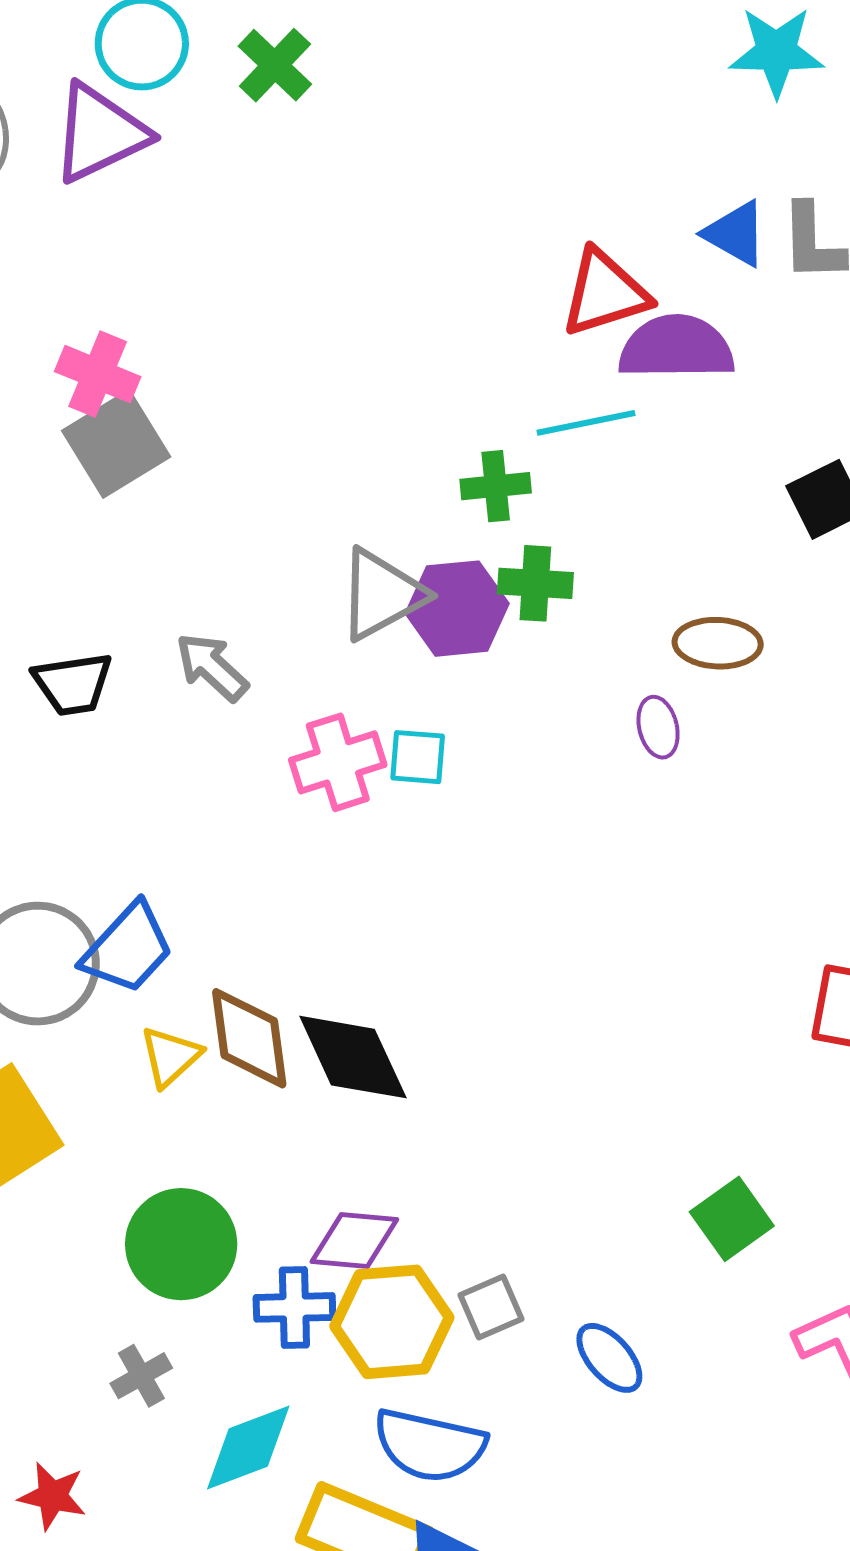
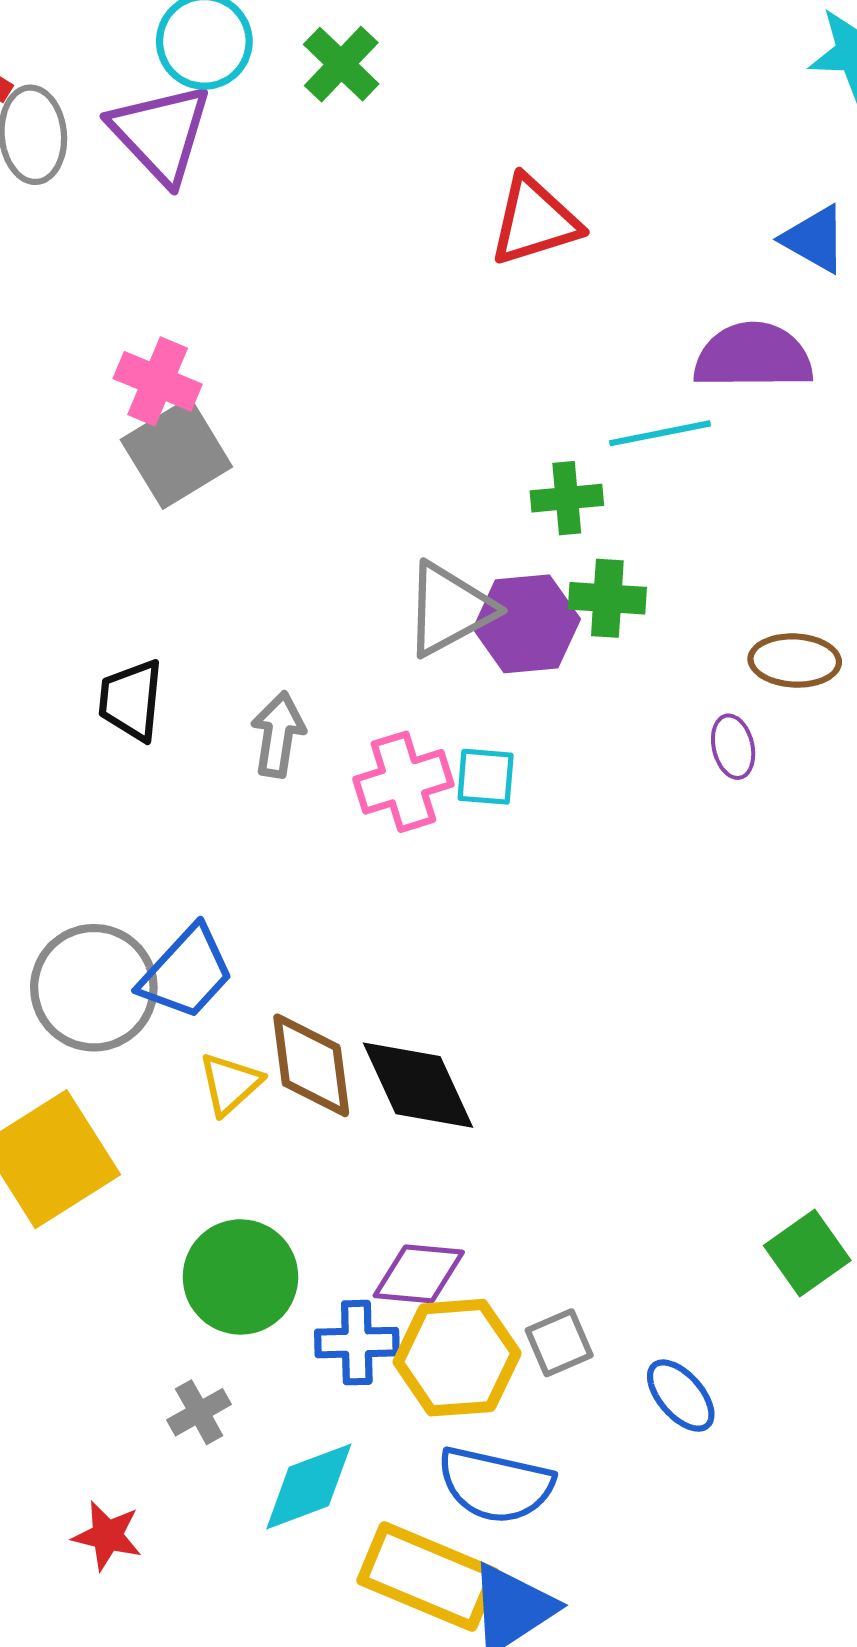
purple triangle: (100, 133) -> (161, 133), turned -48
red triangle: (605, 293) -> (535, 221), moved
gray arrow: (212, 667) -> (278, 734), moved, turned 56
black trapezoid: (73, 684) -> (131, 700), turned 104

